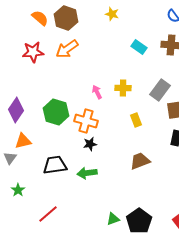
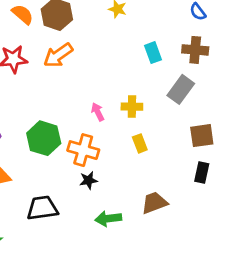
cyan rectangle: (139, 47) -> (153, 53), turned 35
gray rectangle: (160, 90) -> (181, 89), moved
yellow rectangle: (136, 120) -> (140, 143), moved
green arrow: (87, 173) -> (108, 219), moved

